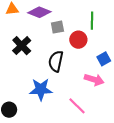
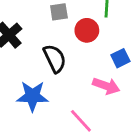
black semicircle: (56, 61) -> (55, 59), turned 140

